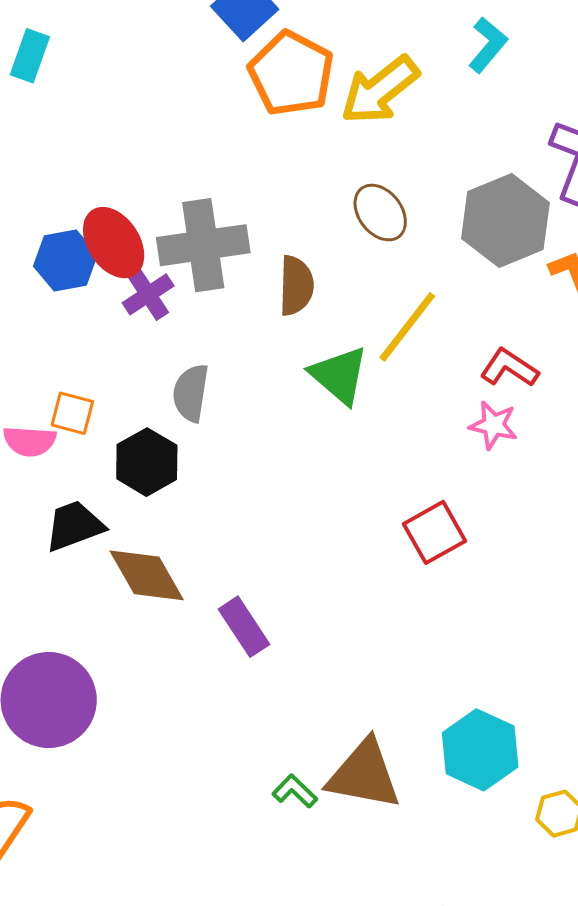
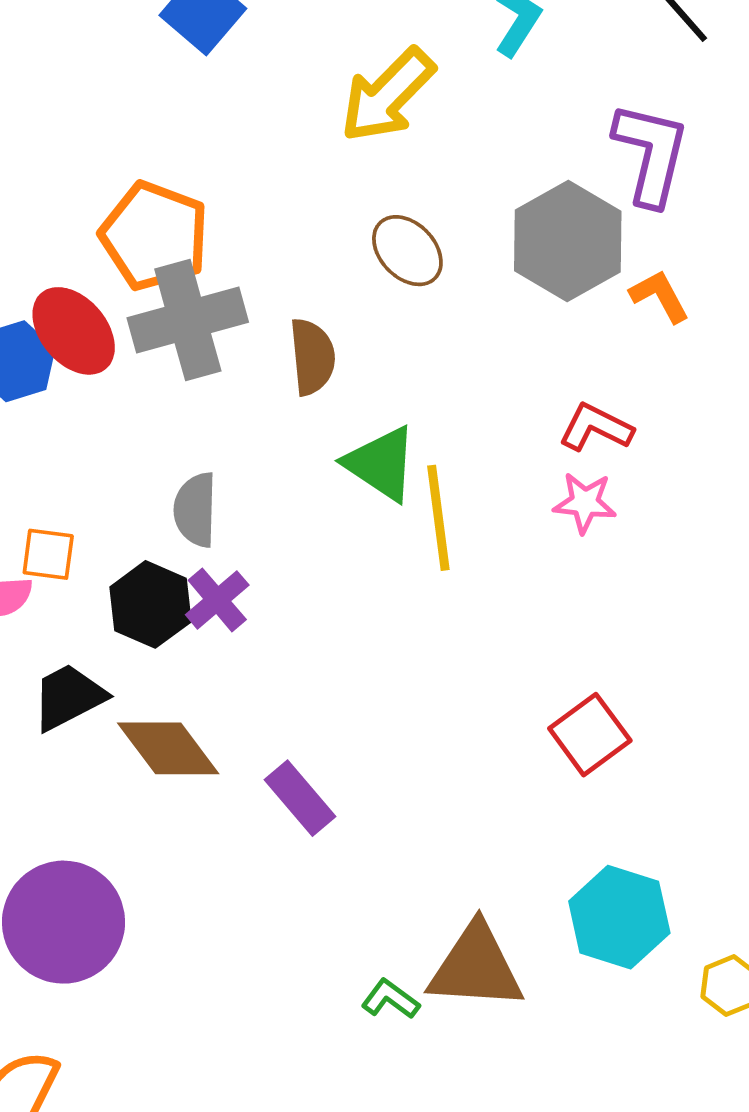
orange pentagon: (291, 73) -> (154, 236), moved
purple cross: (148, 294) -> (217, 600), moved
yellow line: (407, 327) -> (438, 518), moved, turned -38
red square: (434, 532) -> (590, 735), moved

